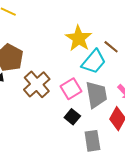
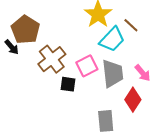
black square: (72, 117) -> (68, 84), moved, turned -35

